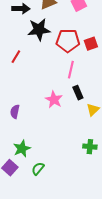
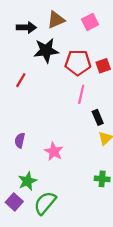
black rectangle: (78, 93) -> (98, 117), moved
pink star: (54, 100) -> (54, 151), moved
green semicircle: (38, 169) -> (45, 203), size x1.6

